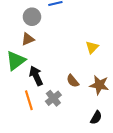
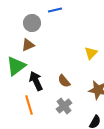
brown semicircle: (73, 81) -> (64, 81), moved
gray cross: (53, 98) -> (64, 106), moved

